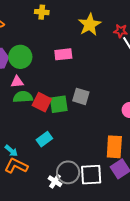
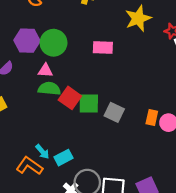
gray square: (81, 96) -> (114, 112), moved
cyan rectangle: (44, 139) -> (63, 158), moved
orange rectangle: (114, 147) -> (152, 118), moved, size x0.6
cyan arrow: (11, 151) -> (42, 152), moved

